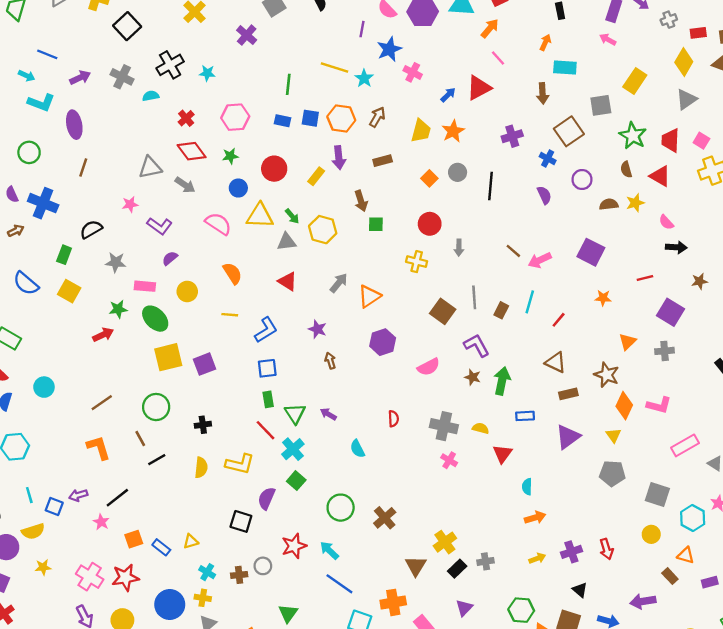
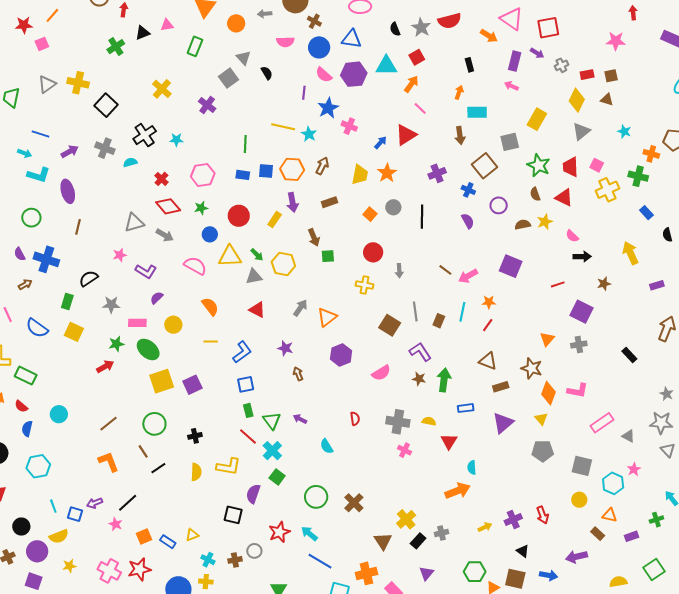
orange star: (603, 298) -> (489, 302), moved
orange arrow: (535, 517) -> (458, 491), moved, size x1.4

